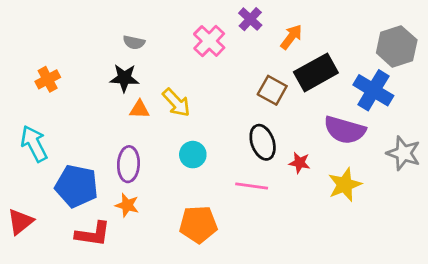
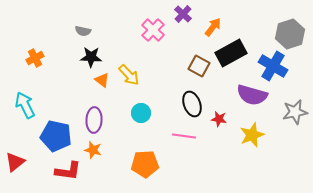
gray semicircle: (134, 42) -> (83, 31), moved
orange triangle: (139, 109) -> (102, 80), turned 35
gray star: (404, 153) -> (295, 112), turned -30

